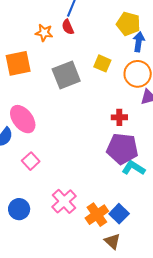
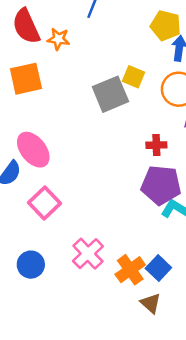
red semicircle: (68, 27) -> (26, 26), moved, size x1.8
gray square: (66, 75) -> (110, 94), moved
pink square: (31, 161) -> (44, 203), size x1.4

